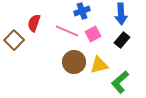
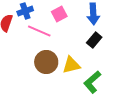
blue cross: (82, 11) -> (25, 11), moved
pink square: (93, 34) -> (59, 14), moved

